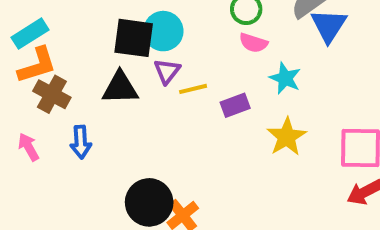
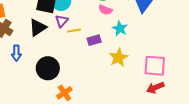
black triangle: (120, 88) -> (38, 27), turned -36
black circle: (149, 202) -> (48, 68), moved

